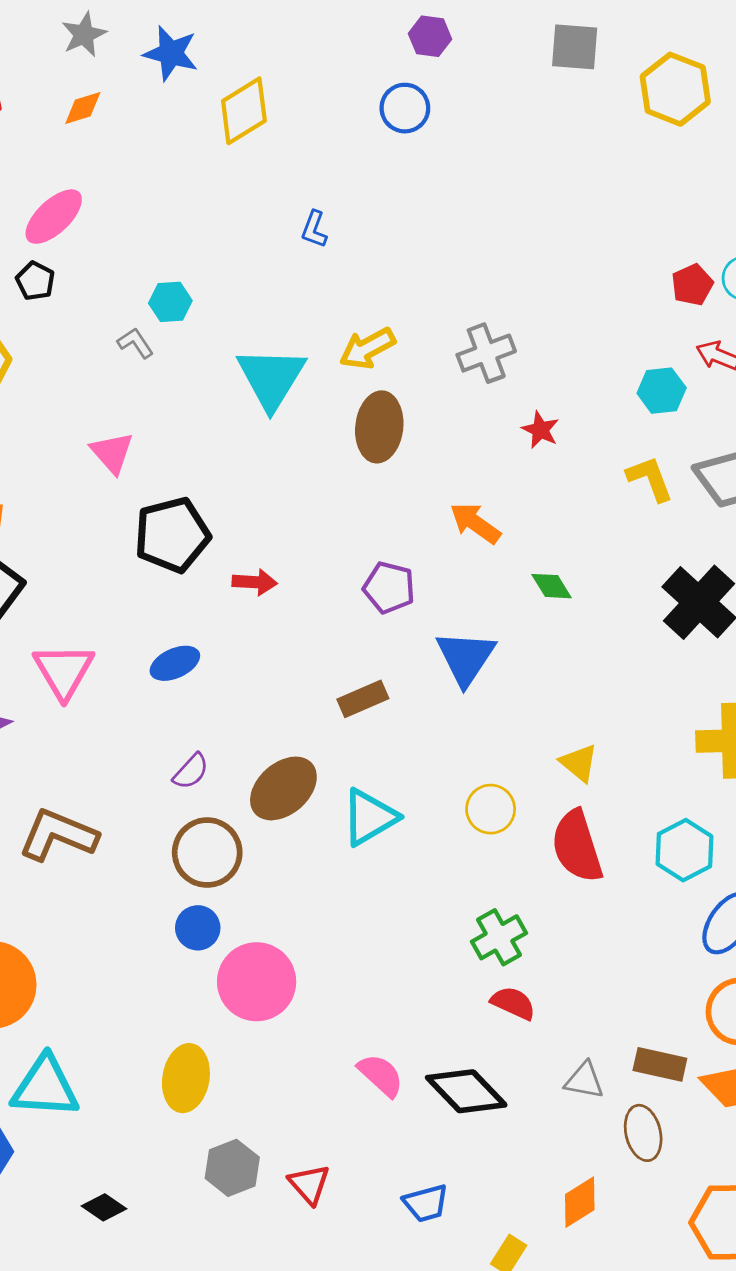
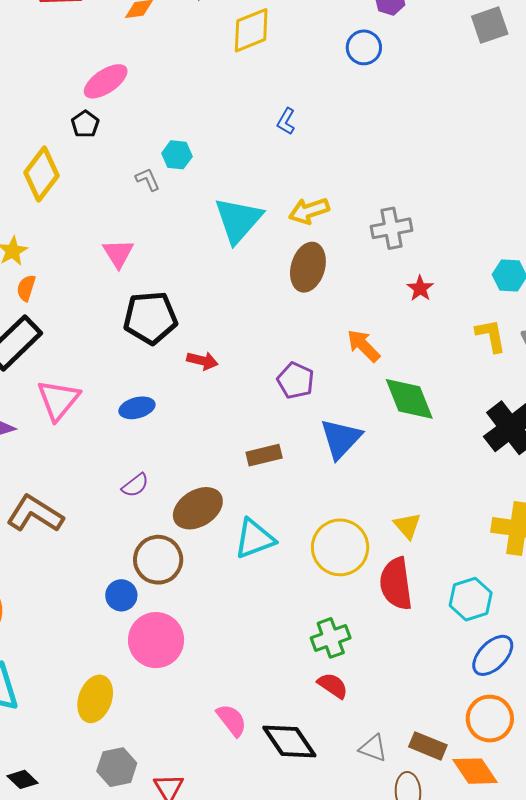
gray square: (575, 47) -> (490, 25), turned -33
green diamond: (551, 586) -> (409, 399), size x1.8
yellow circle: (491, 809) -> (340, 547), size x1.6
brown circle: (207, 853) -> (158, 560), moved

